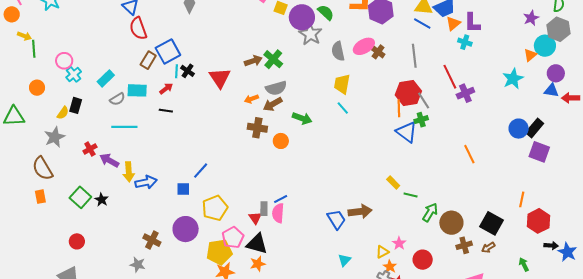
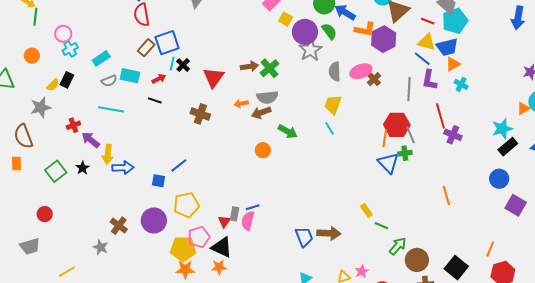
purple L-shape: (472, 23) -> (429, 80), moved
purple cross: (465, 93) -> (453, 135), turned 36
brown cross: (257, 128) -> (200, 114), moved
black rectangle: (535, 128) -> (508, 147), moved
black star: (102, 200) -> (83, 168), moved

